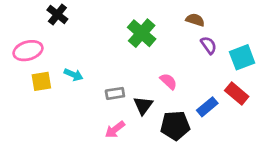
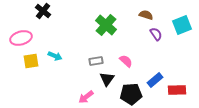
cyan square: (242, 57) -> (182, 25), moved
gray rectangle: (115, 93) -> (96, 61), moved
red rectangle: (237, 93) -> (177, 90), moved, turned -42

